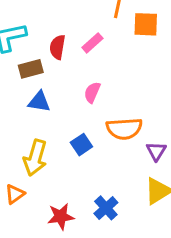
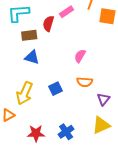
pink rectangle: (92, 43) -> (66, 12), moved
pink semicircle: (92, 92) -> (80, 56), moved
orange semicircle: (124, 129) -> (85, 82), size x0.7

